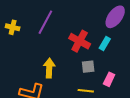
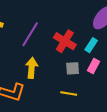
purple line: (45, 22) -> (30, 34), moved
pink rectangle: (109, 79) -> (93, 66), moved

